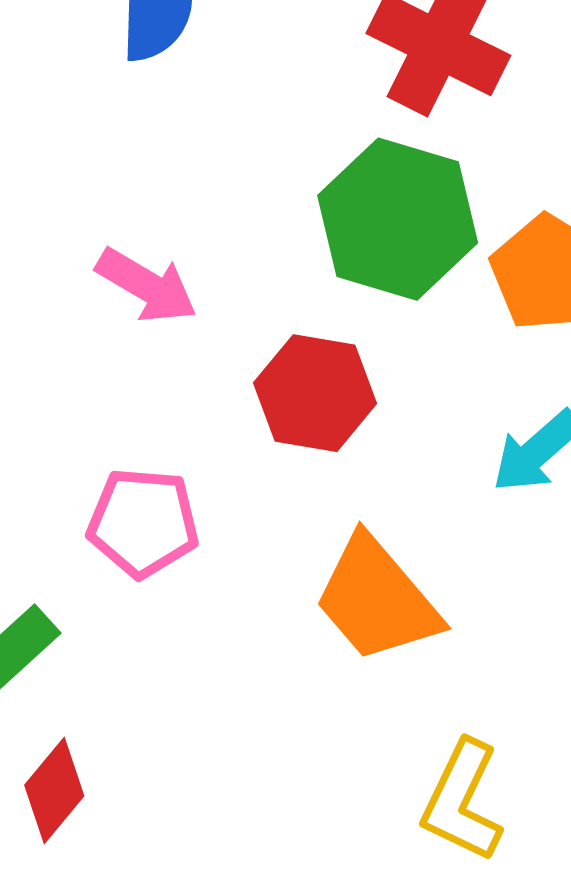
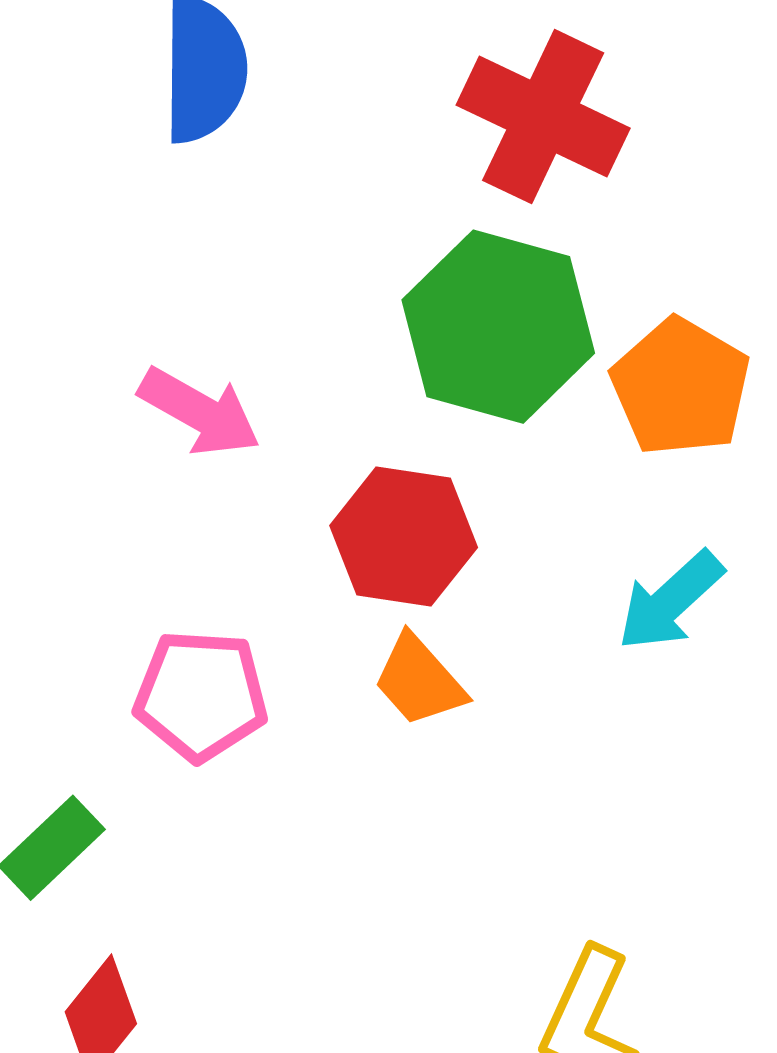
orange trapezoid: (377, 599) -> (419, 681), moved, size x0.6

